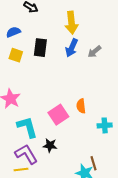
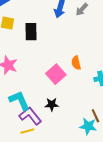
black rectangle: (40, 48) -> (31, 32), moved
cyan L-shape: (27, 127) -> (19, 100), moved

